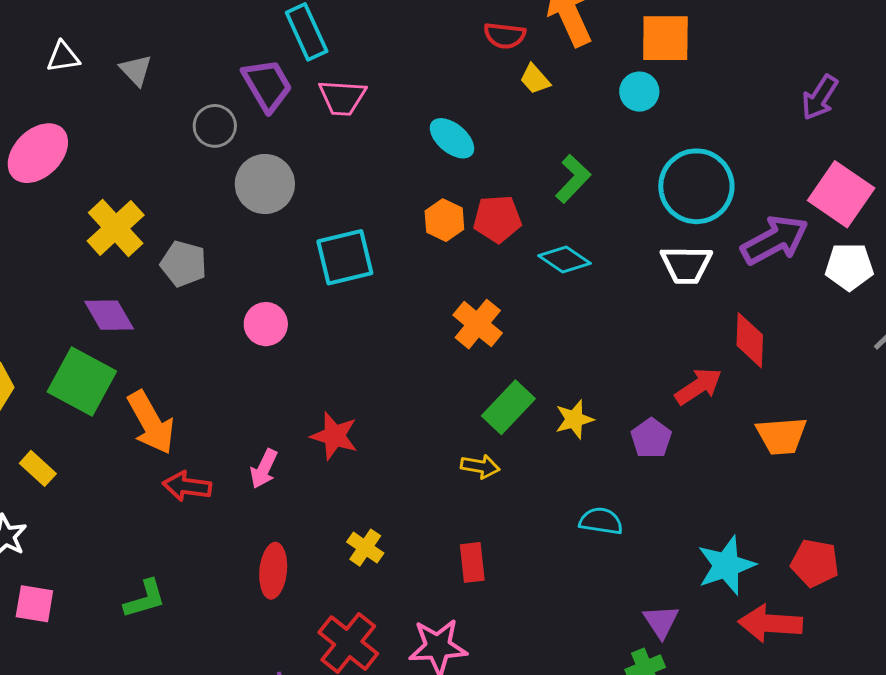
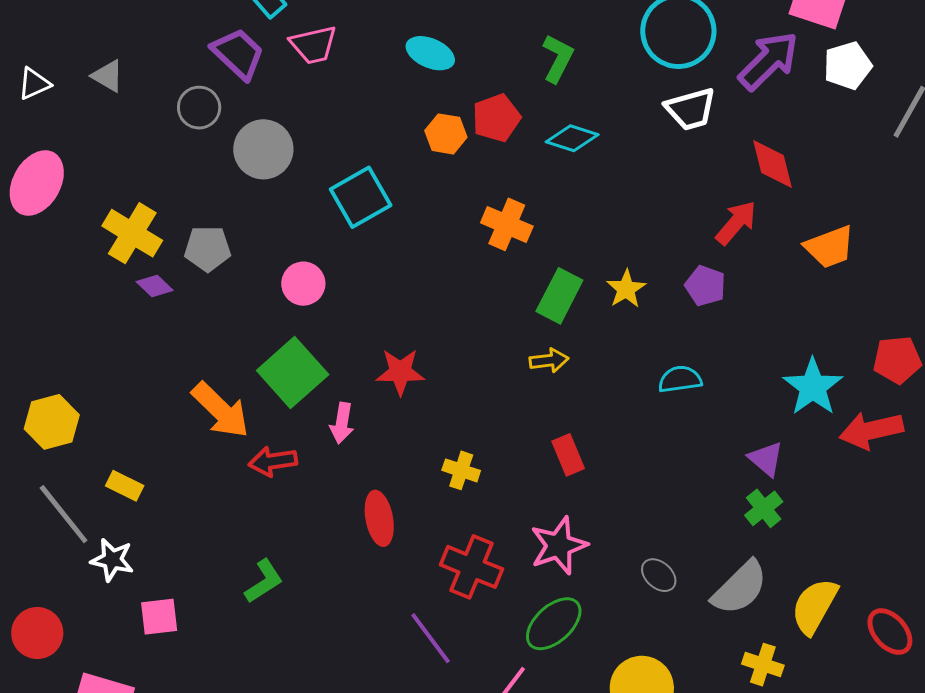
purple diamond: (109, 315) -> (155, 286), moved, size x0.7
green square: (82, 381) -> (293, 372), moved, turned 36

